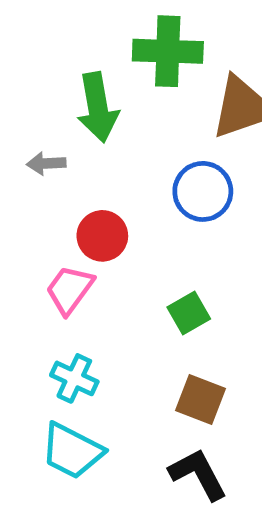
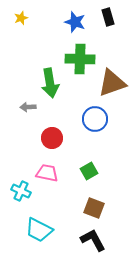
pink trapezoid: (70, 290) -> (47, 173), moved, turned 65
cyan cross: (74, 378) -> (21, 191), moved

